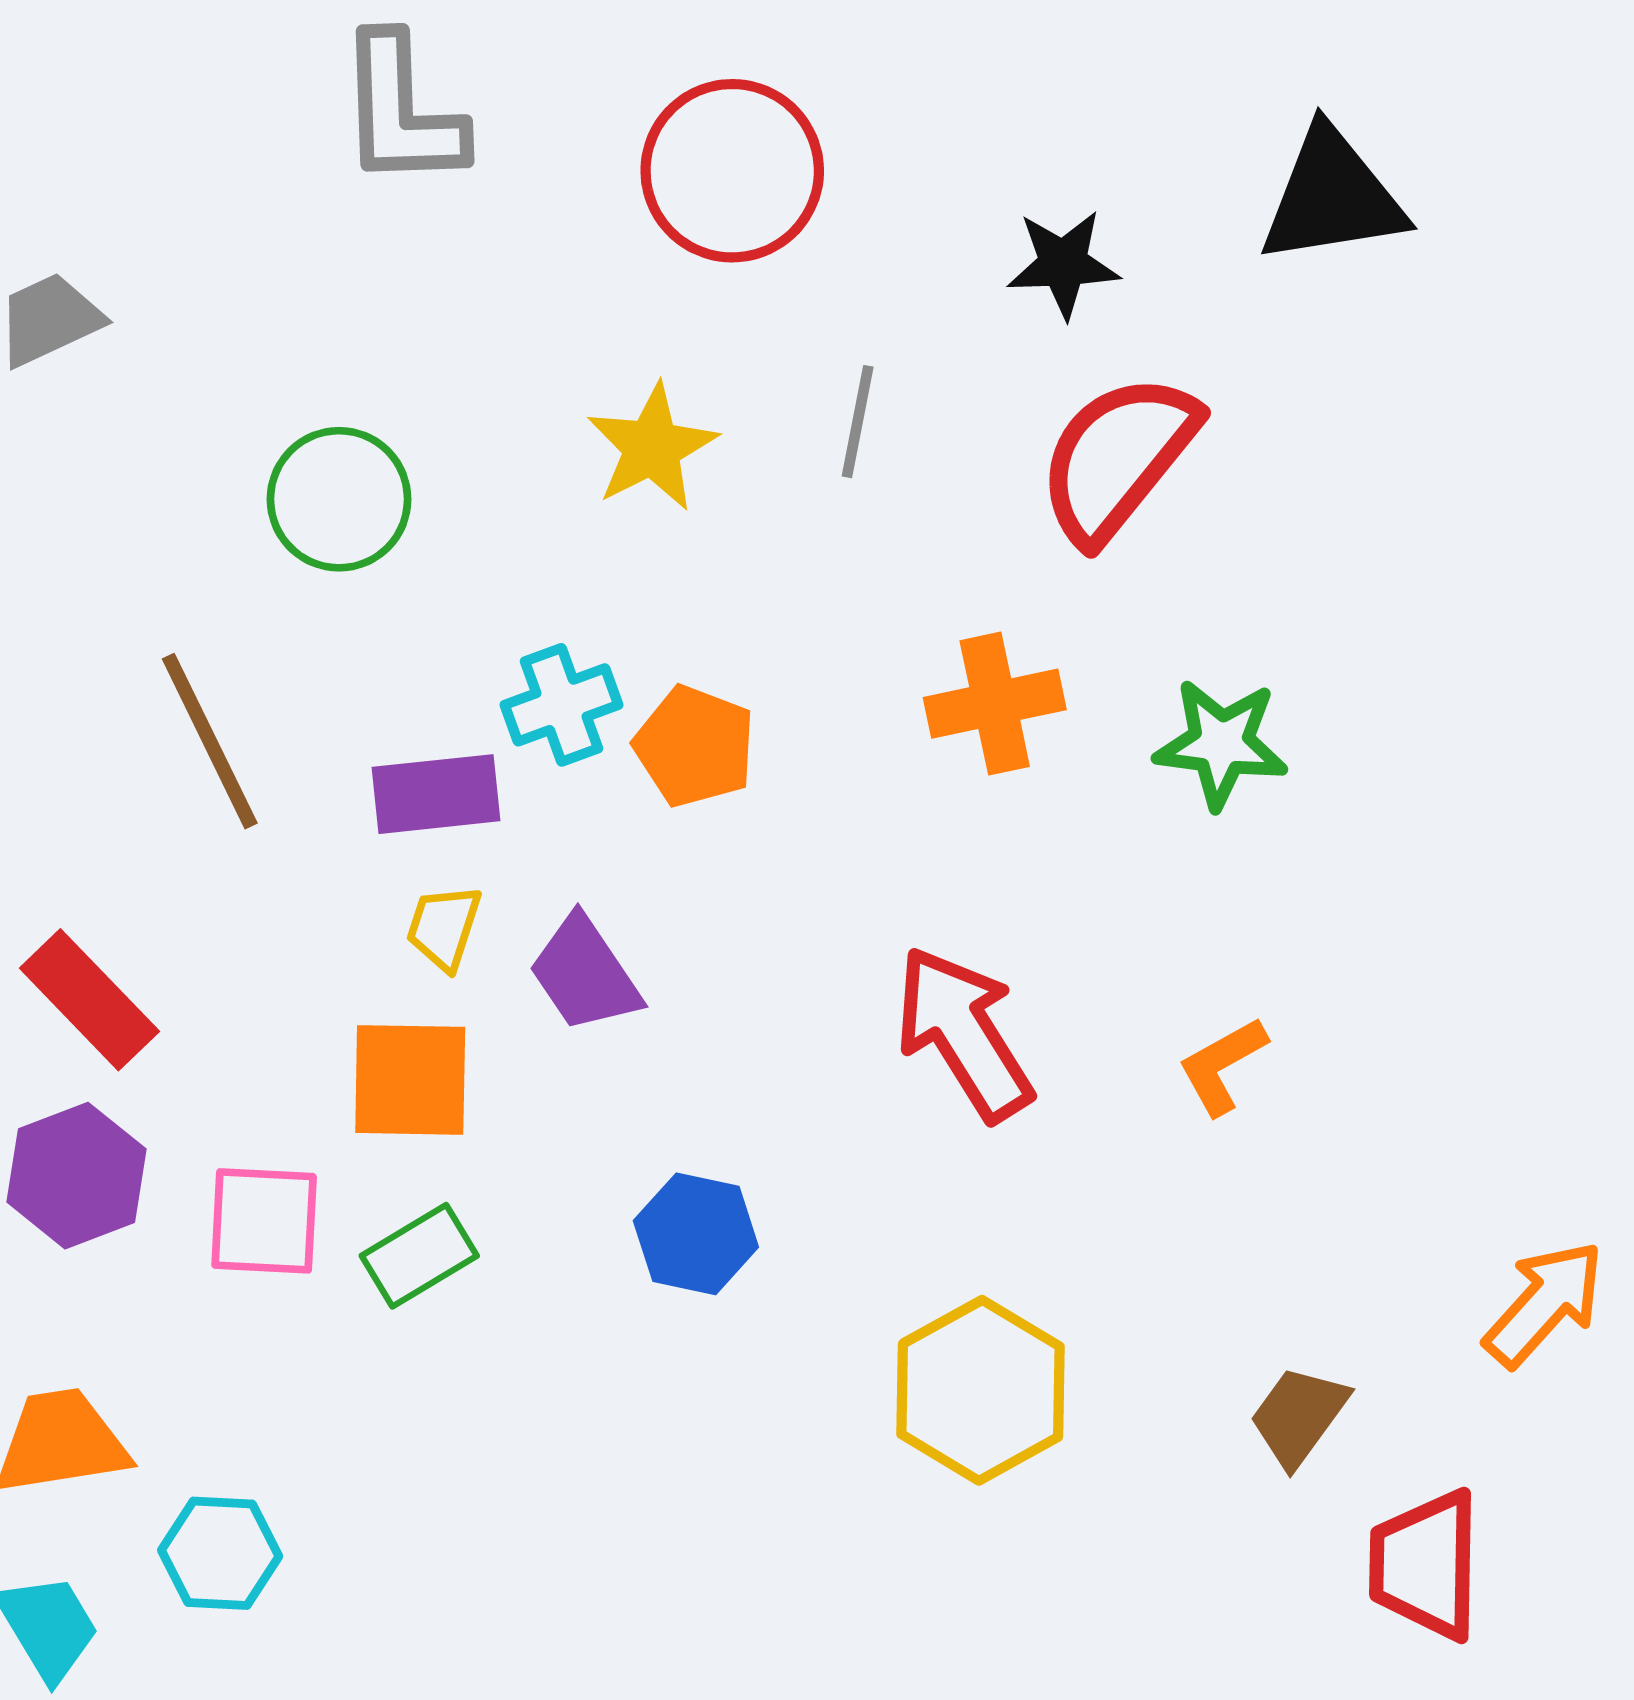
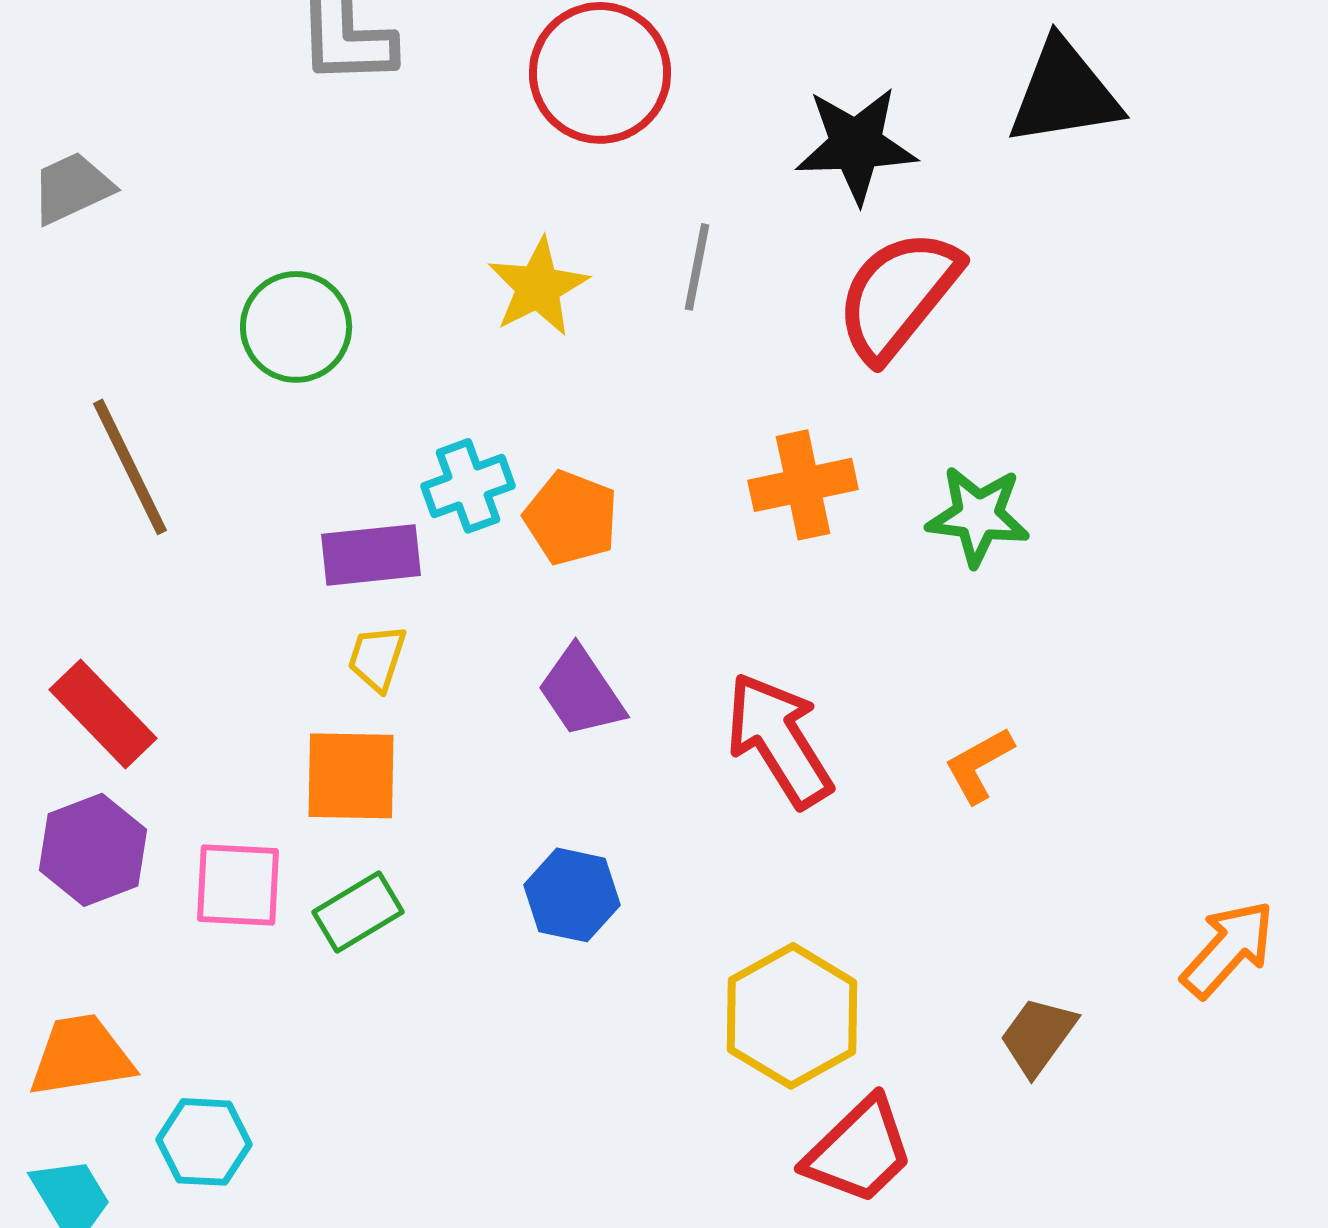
black star: (1063, 264) -> (856, 145), size x1.4
brown line: (210, 741) -> (130, 467), moved
purple trapezoid: (585, 974) -> (581, 692), moved
red trapezoid: (1425, 1565) -> (859, 1151), moved, turned -135

